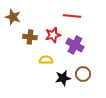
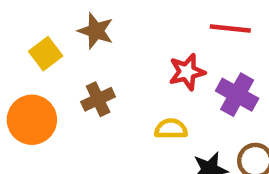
brown cross: (30, 37) -> (98, 99), moved, turned -32

